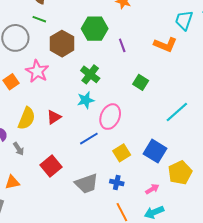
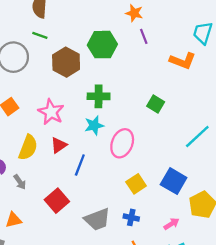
purple line: (122, 45) -> (144, 36), moved
pink star: (37, 71) -> (51, 112), moved
green cross: (90, 74) -> (99, 96), turned -36
blue line: (89, 139) -> (80, 165), moved, turned -36

